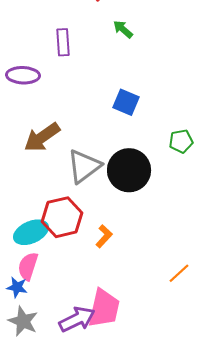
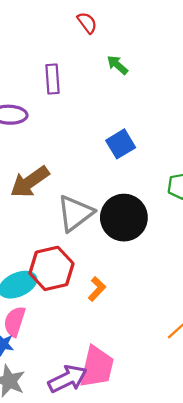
blue square: (126, 102) -> (121, 144), turned 36

